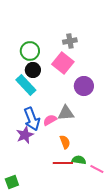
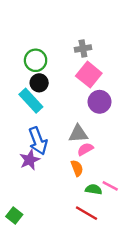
pink square: (63, 63) -> (89, 75), moved
pink semicircle: (50, 120) -> (85, 149), moved
red line: (63, 163) -> (86, 213), moved, turned 30
pink line: (97, 169) -> (110, 186), moved
green square: (12, 182) -> (14, 216), turned -32

